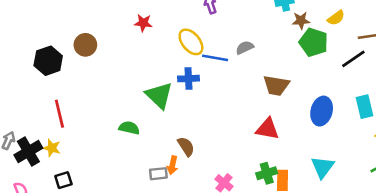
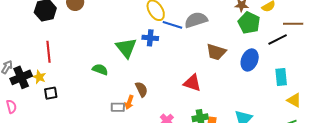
gray semicircle: (245, 48) -> (196, 20), size x1.6
blue ellipse: (322, 111) -> (250, 60), moved
red triangle: (267, 129) -> (192, 83), moved
black square: (63, 180) -> (51, 93), moved

